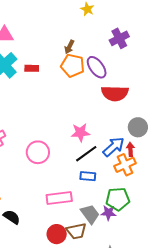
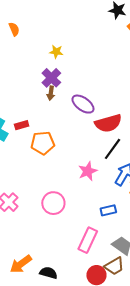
purple cross: (119, 38) -> (51, 78), moved
orange pentagon: (73, 66) -> (43, 143), moved
black line: (86, 154) -> (113, 149), moved
pink rectangle: (59, 198) -> (88, 240), turned -40

